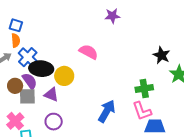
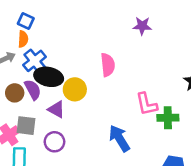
pink semicircle: (89, 52) -> (108, 65), turned 48
gray square: (27, 96) -> (26, 126), moved
blue arrow: (107, 111) -> (119, 138), turned -70
pink L-shape: (142, 111) -> (147, 104), moved

